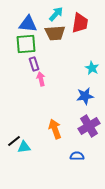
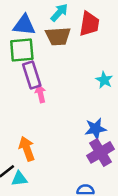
purple rectangle: (34, 64) -> (32, 75), size x1.5
blue star: (85, 96) -> (95, 129), moved
orange arrow: (55, 129) -> (27, 149), moved

